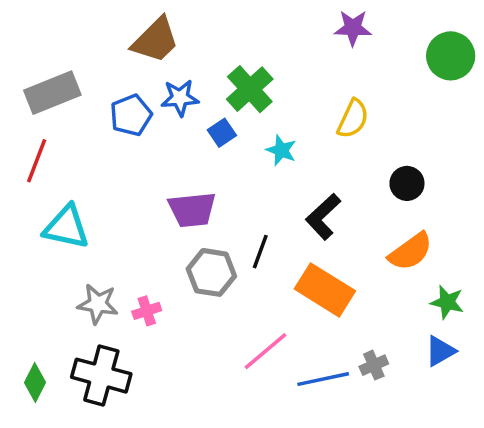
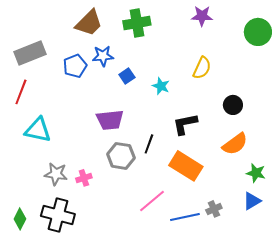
green cross: (250, 89) -> (137, 23), moved, turned 32
black L-shape: (323, 217) -> (185, 124), turned 32

